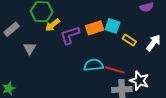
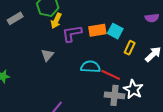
yellow arrow: (52, 25) -> (56, 21), turned -35
yellow rectangle: (129, 40) -> (130, 48), turned 72
gray triangle: (30, 48) -> (47, 55), moved

